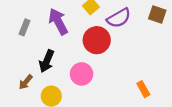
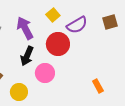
brown square: (157, 15) -> (110, 22), turned -35
black arrow: (47, 61) -> (27, 56), moved

